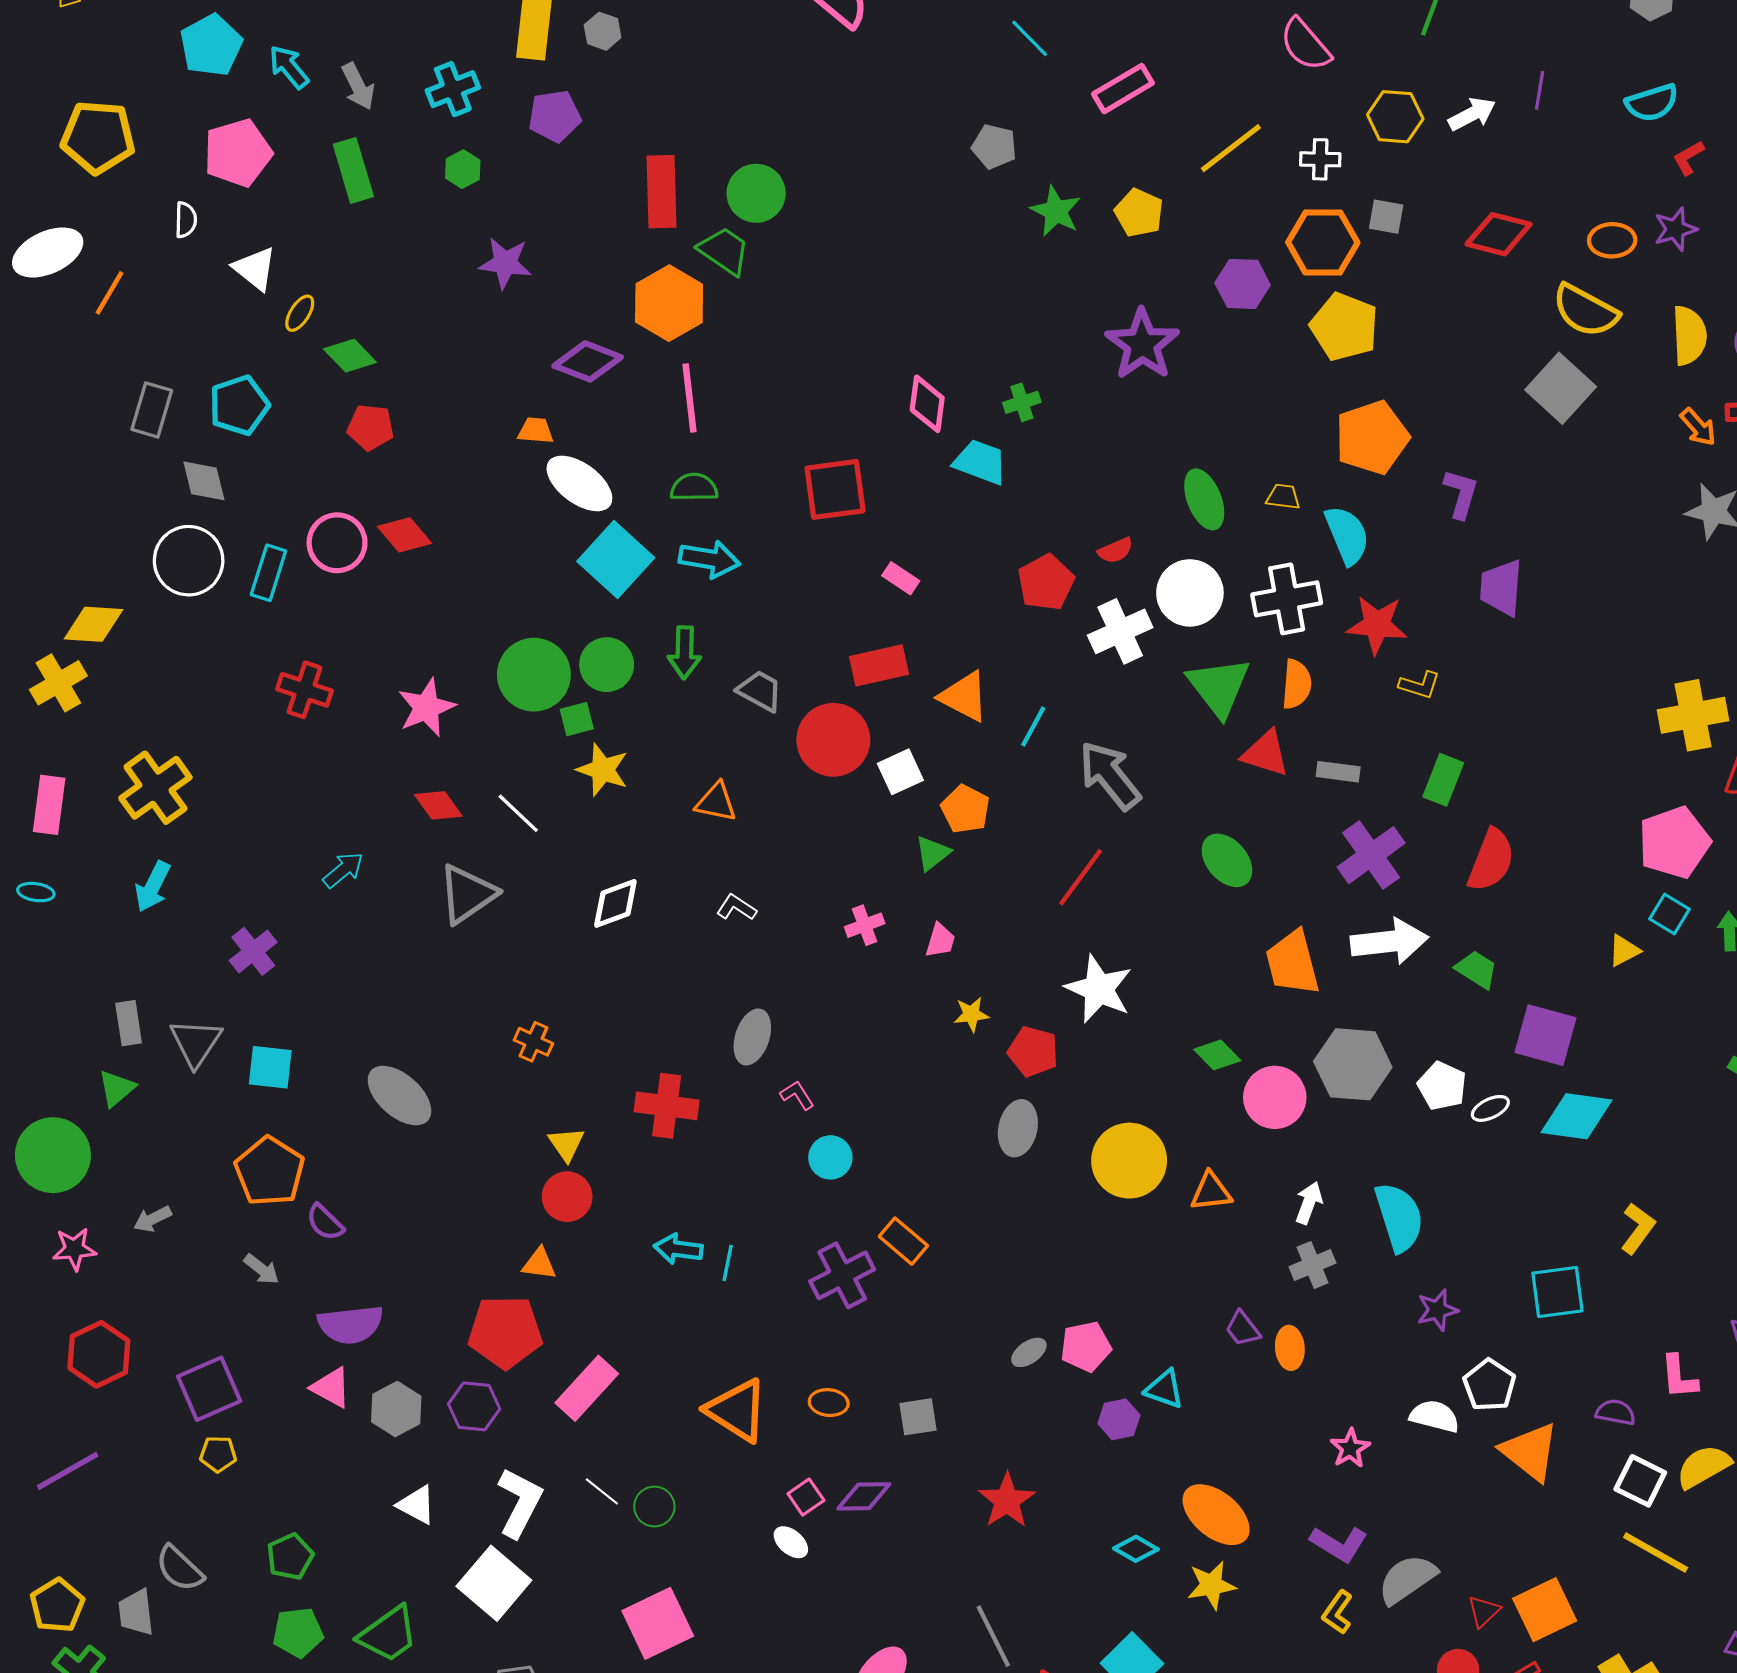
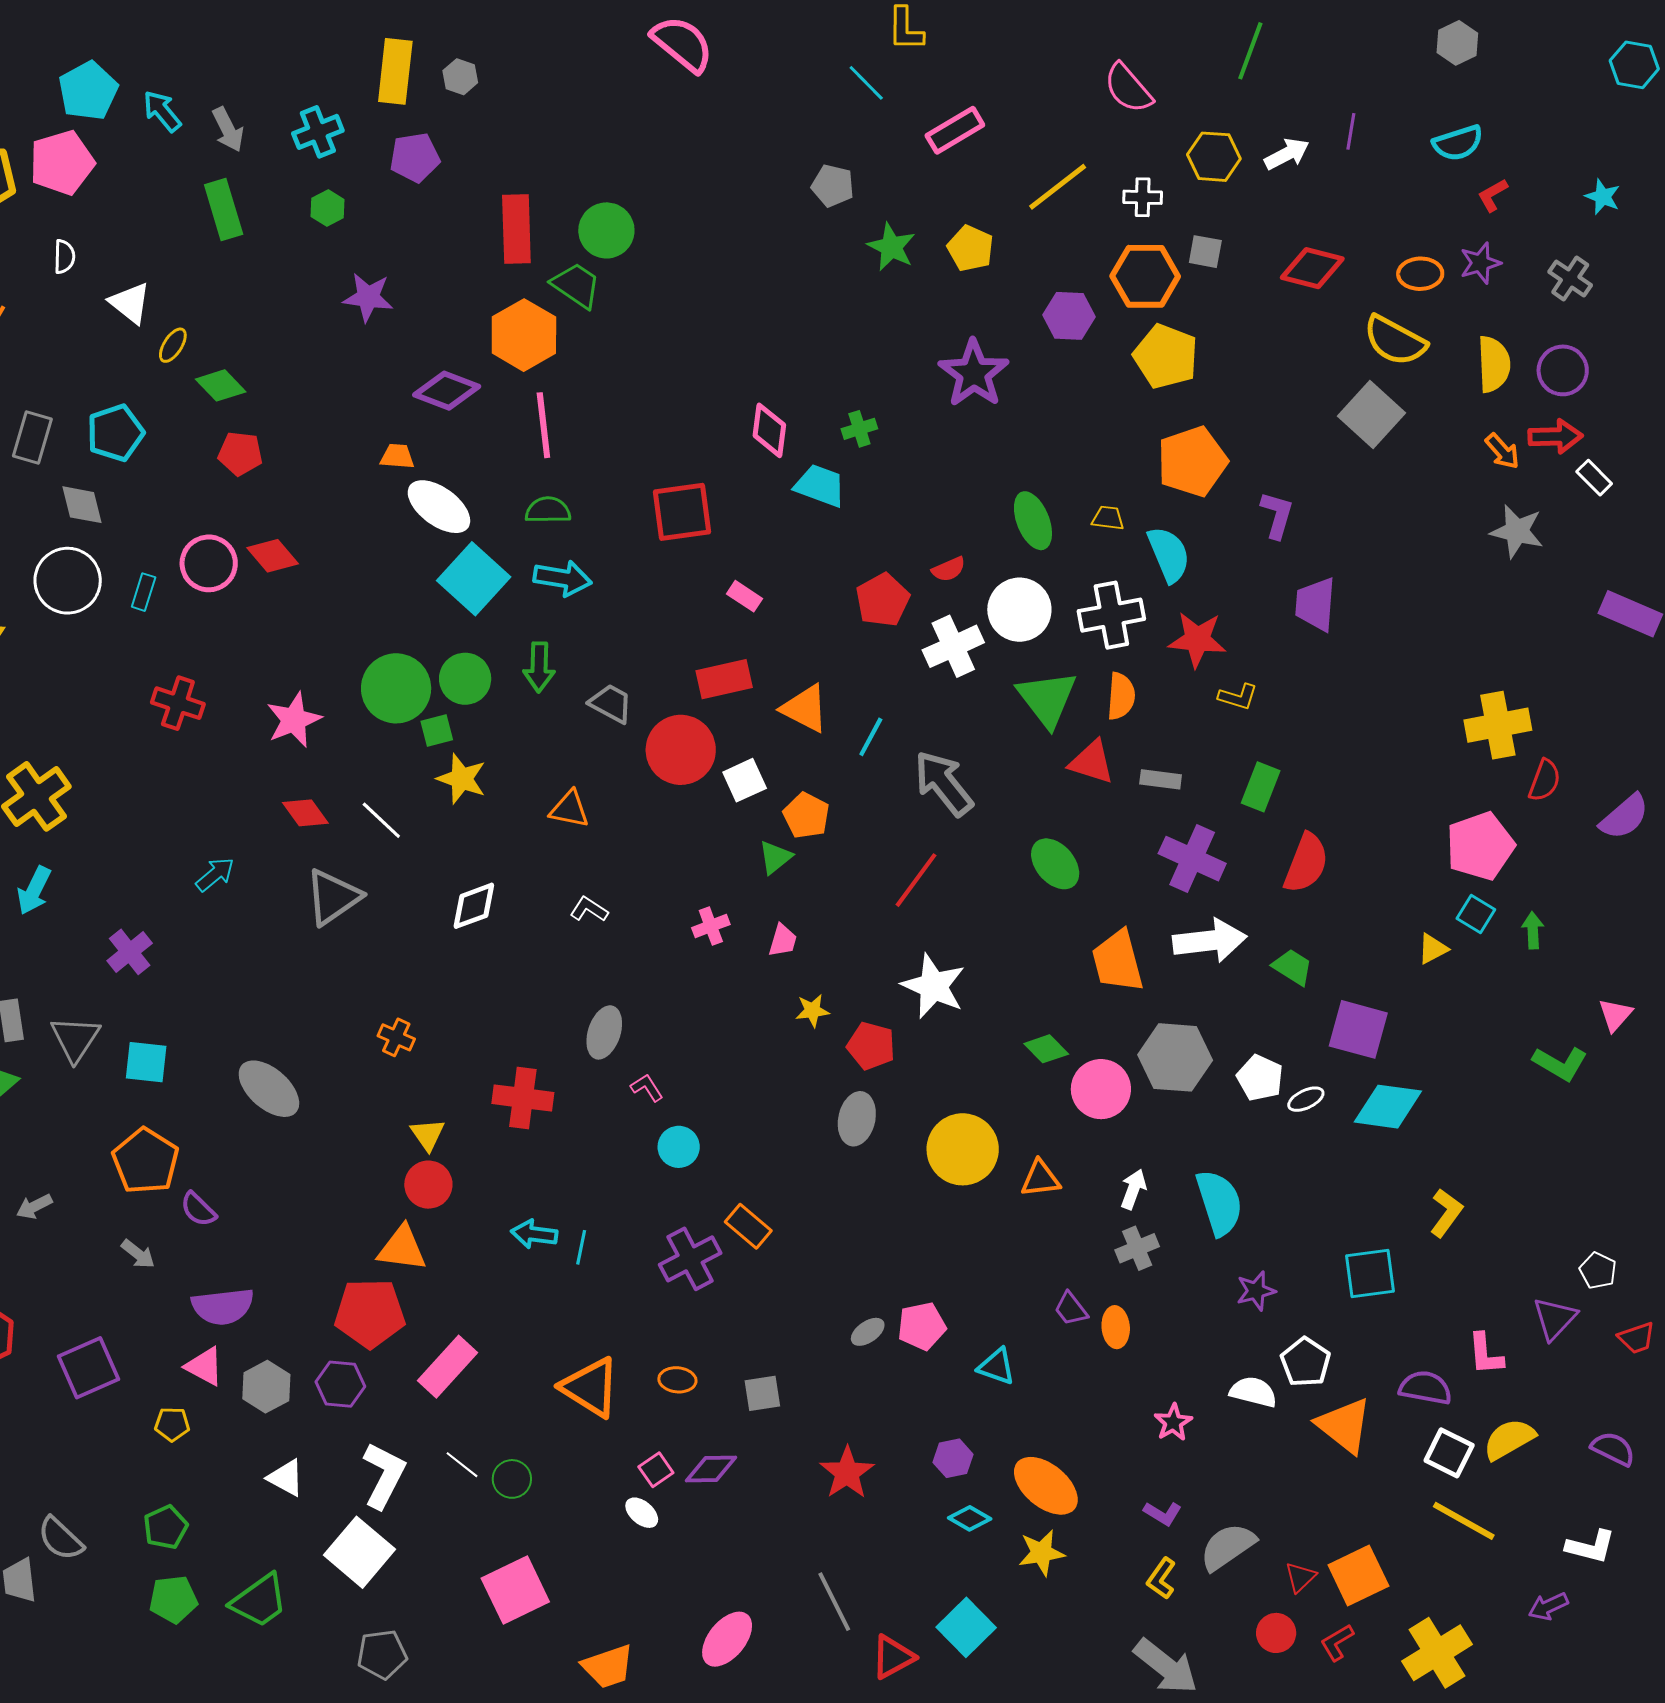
pink pentagon: (238, 153) -> (62, 163), moved
cyan rectangle: (268, 573) -> (144, 592), size x0.7
purple cross: (1371, 855) -> (1192, 859), turned -30
orange triangle: (539, 1264) -> (402, 1248), size x1.5
purple semicircle: (1616, 1412) -> (1425, 1388), size x1.4
purple hexagon: (1119, 1419) -> (953, 1458), moved
yellow pentagon: (218, 1454) -> (172, 1424), moved
purple L-shape: (1339, 1544) -> (1163, 1513), size x0.7

